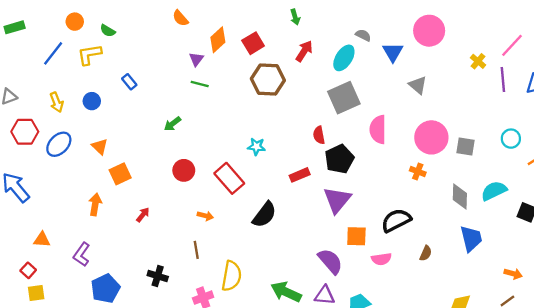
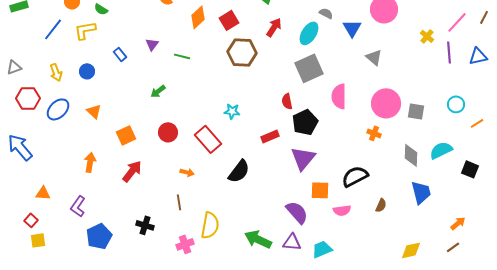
purple triangle: (196, 59) -> (152, 44), moved
orange square: (120, 174) -> (126, 135), moved
red arrow: (143, 215) -> (132, 171), size x1.6
orange arrow: (513, 274) -> (458, 223), turned -56

